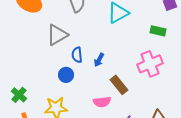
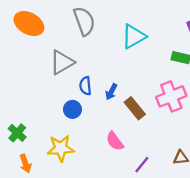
brown rectangle: (119, 85) -> (135, 108), moved
pink semicircle: (102, 102) -> (115, 141), turned 60

